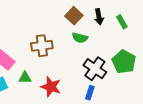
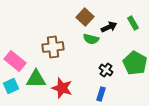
black arrow: (99, 17) -> (109, 27), moved, turned -105
black cross: (95, 69) -> (106, 70), size x0.6
green triangle: (25, 78) -> (36, 79), size x1.5

